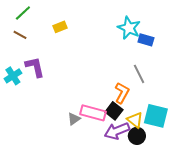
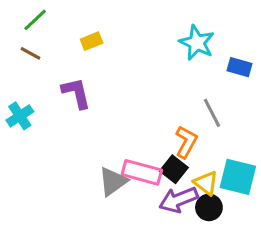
blue rectangle: (146, 40) -> (239, 67), moved
purple L-shape: (35, 67) -> (76, 93), moved
gray triangle: (74, 119) -> (113, 181), size x1.5

